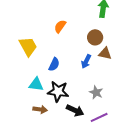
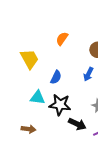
brown arrow: (40, 109) -> (28, 129), moved

